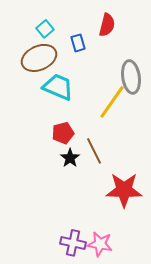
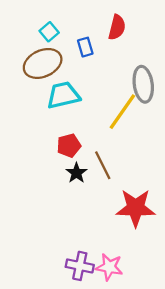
cyan trapezoid: (58, 87) -> (63, 95), turned -36

